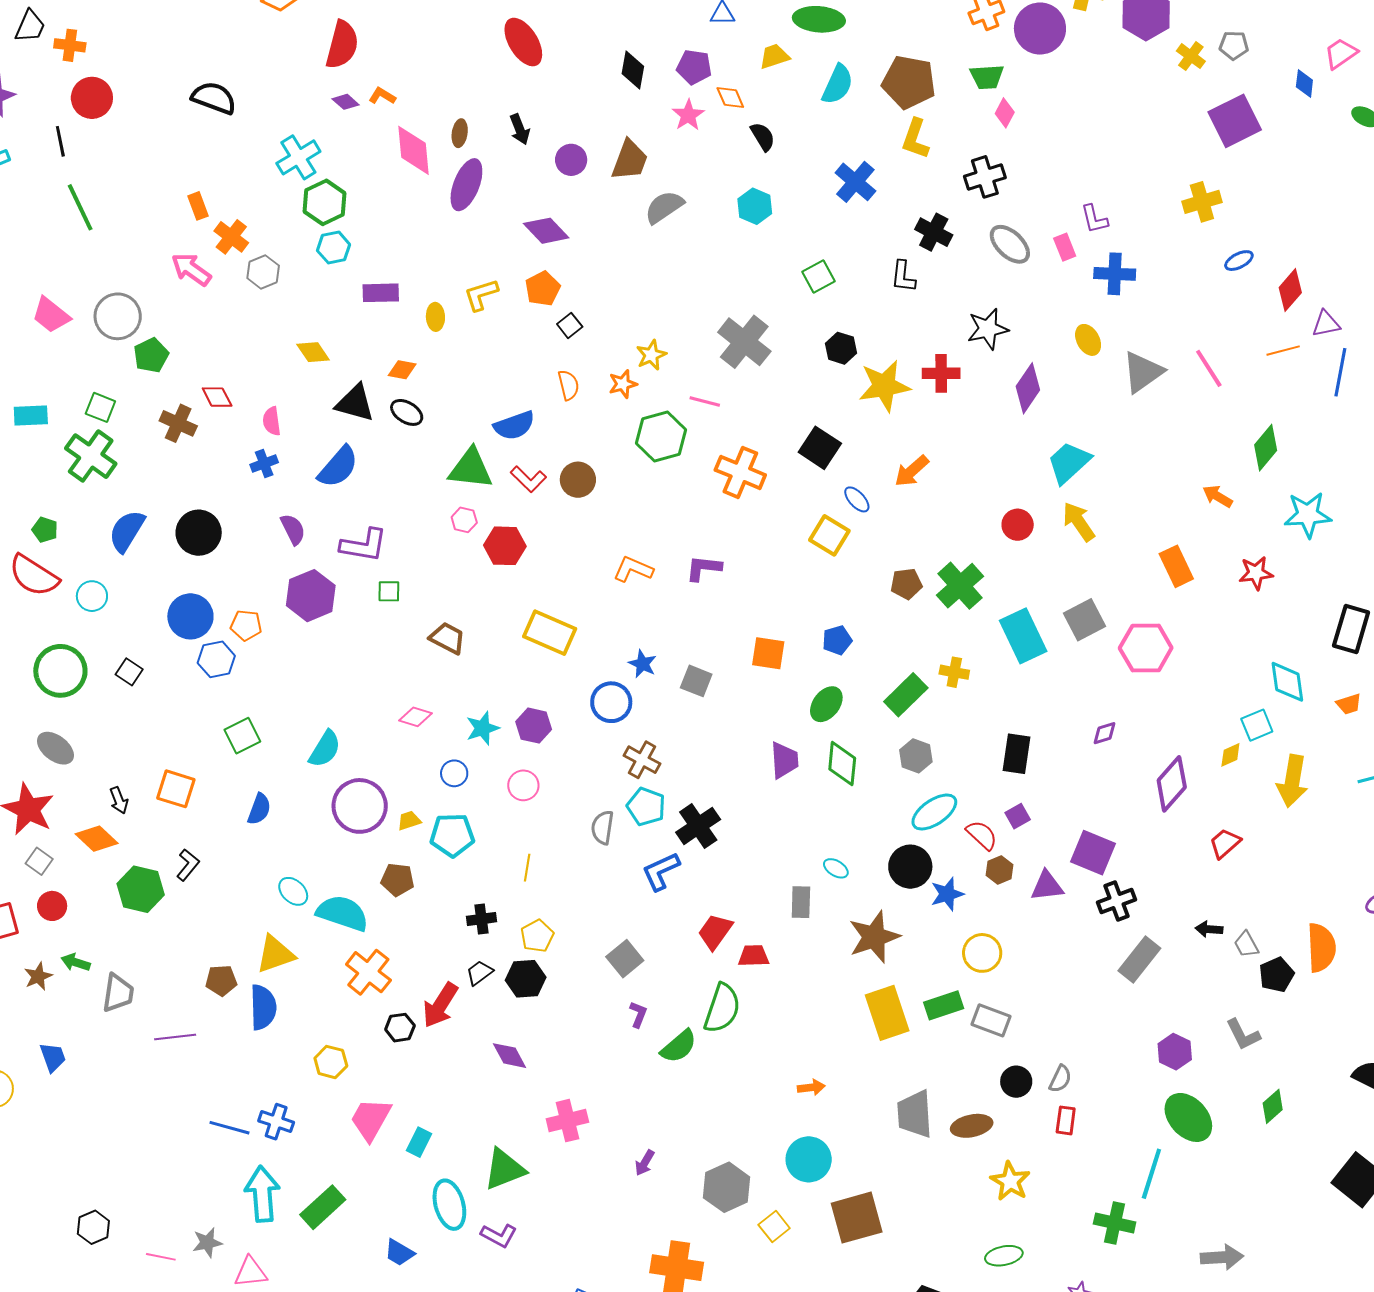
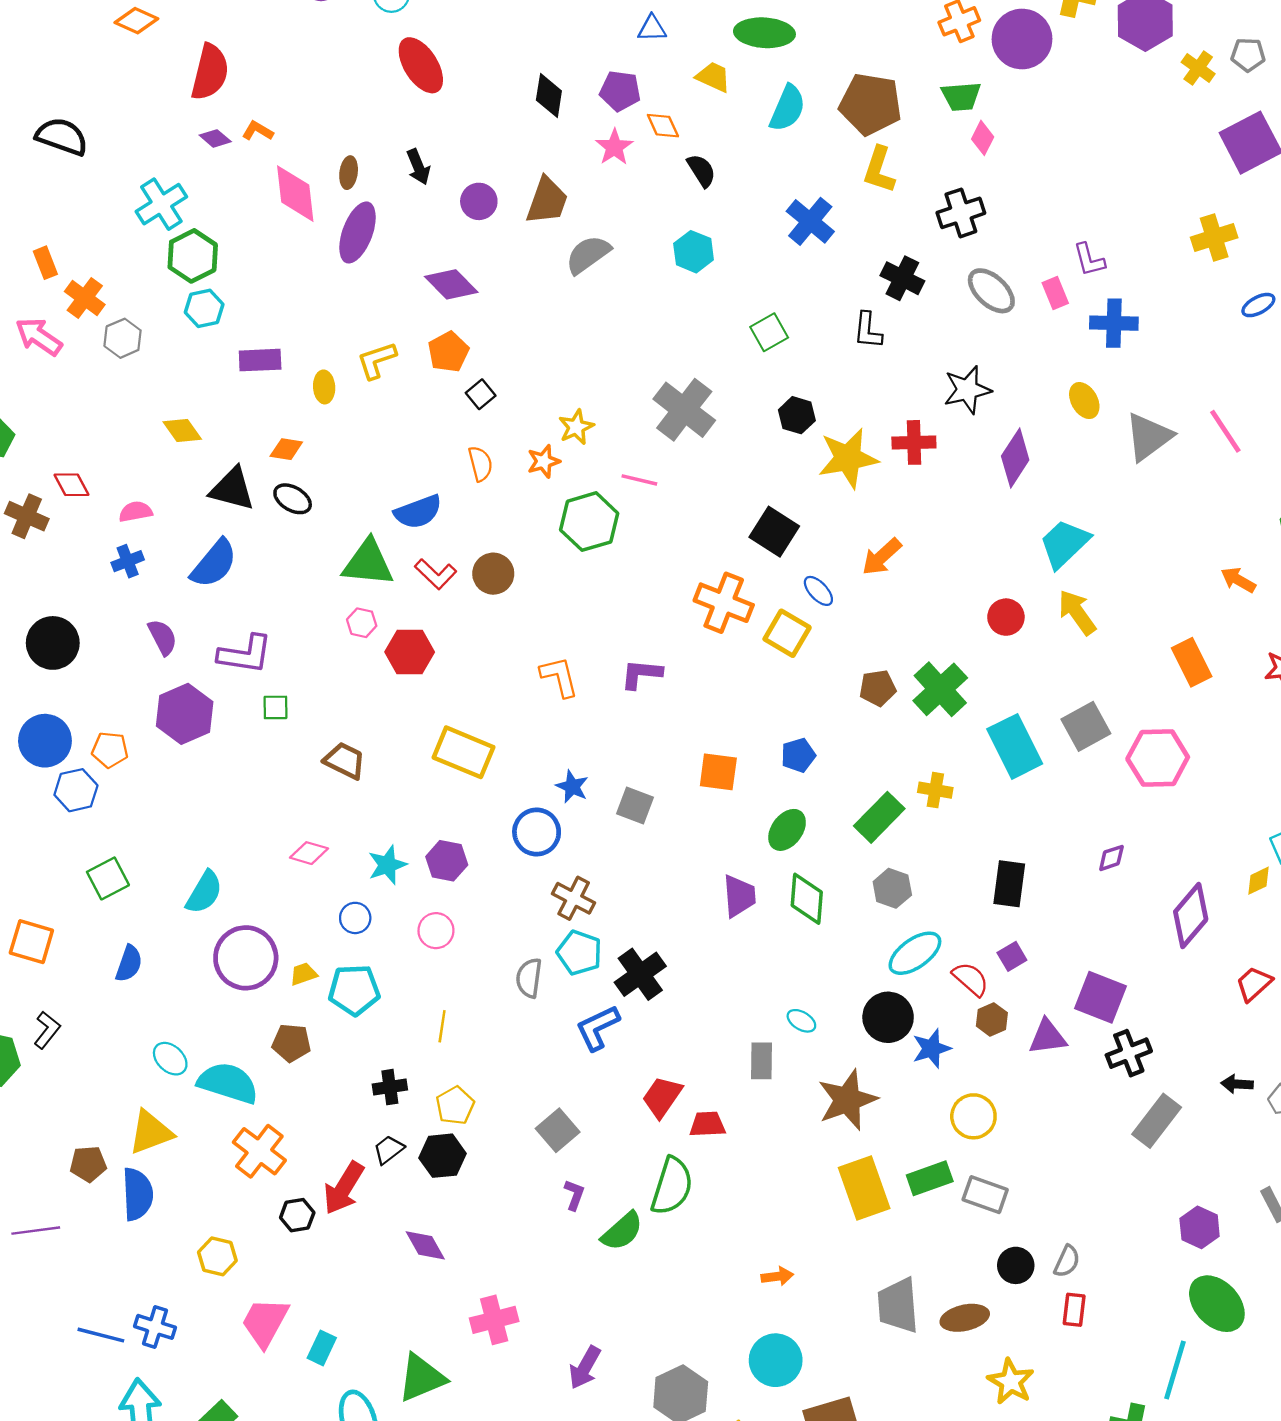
yellow trapezoid: (774, 56) -> (713, 77), turned 44
pink semicircle: (272, 421) -> (136, 512), turned 88
orange cross: (740, 472) -> (724, 603), moved
orange L-shape: (633, 569) -> (559, 677), turned 54
purple arrow: (645, 1163) -> (585, 1367), size x1.4

